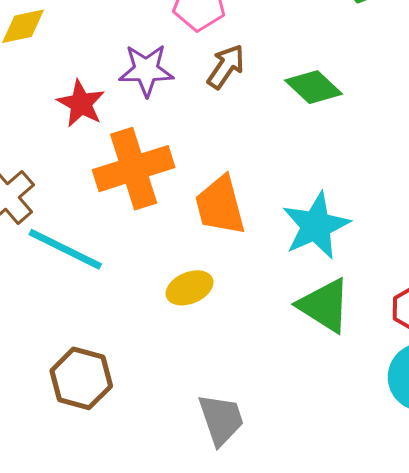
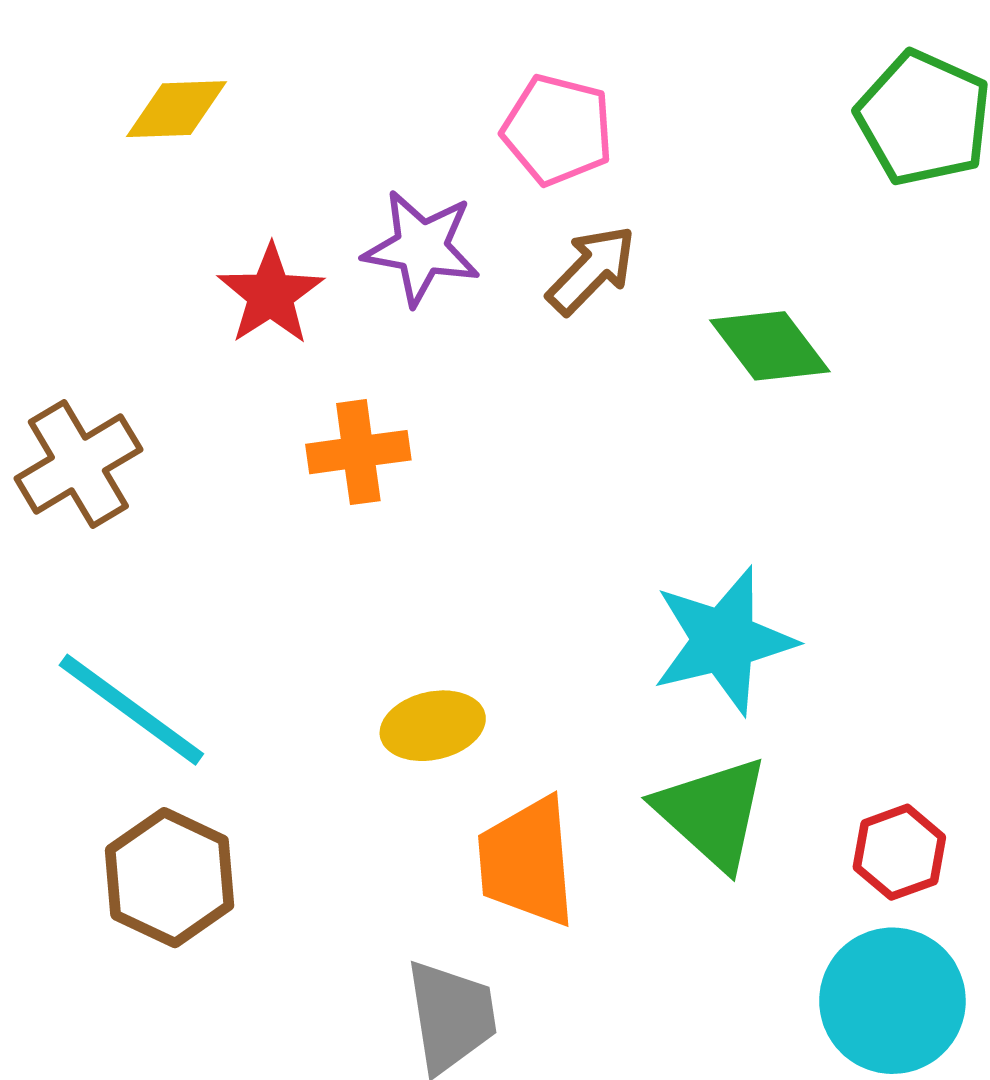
orange cross: (134, 169) -> (358, 452), size x0.6
orange trapezoid: (220, 206) -> (527, 862), moved
cyan line: (65, 249) -> (131, 710), moved

